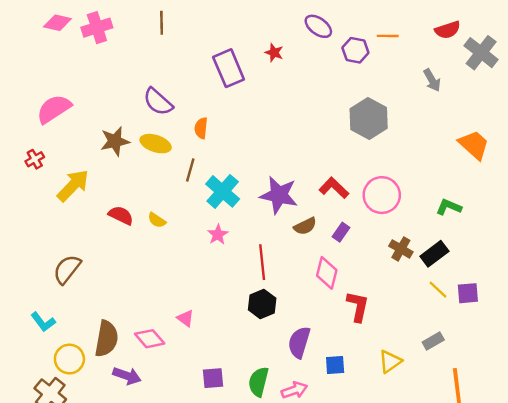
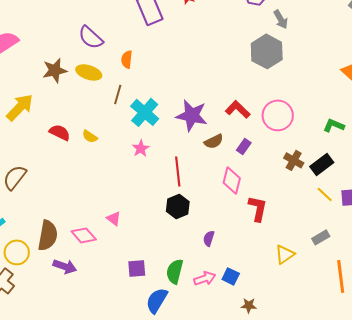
gray arrow: (432, 80) -> (281, 19), moved
purple semicircle: (299, 342) -> (209, 238), size x0.6
blue square: (335, 365) -> (231, 276), moved, turned 30

